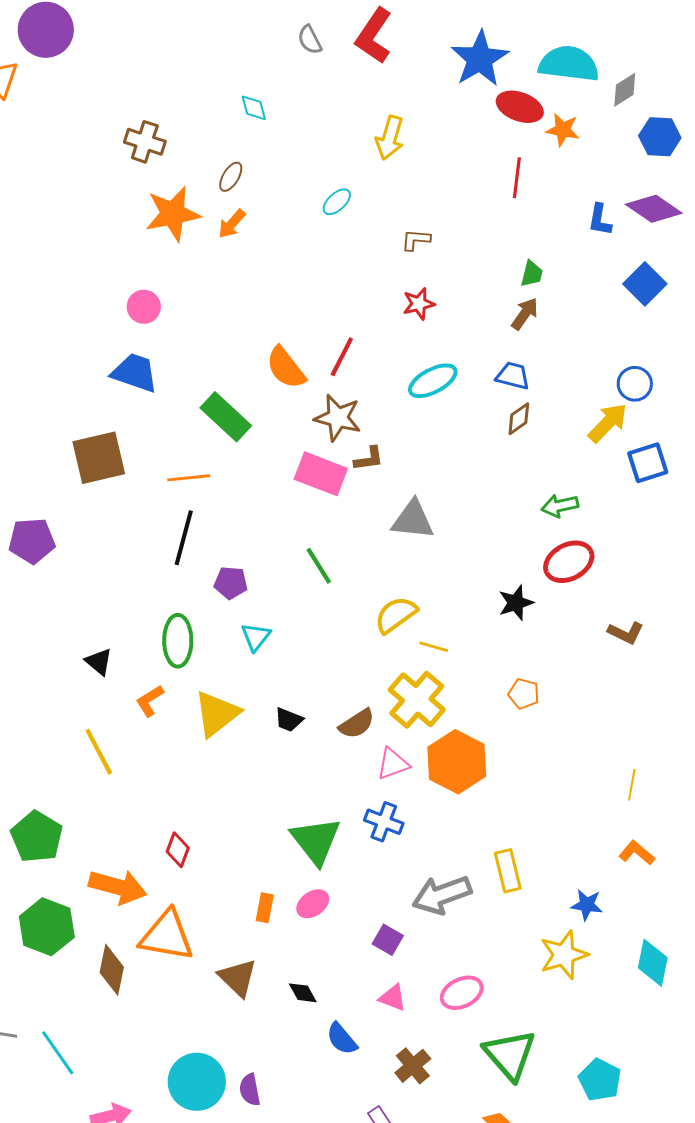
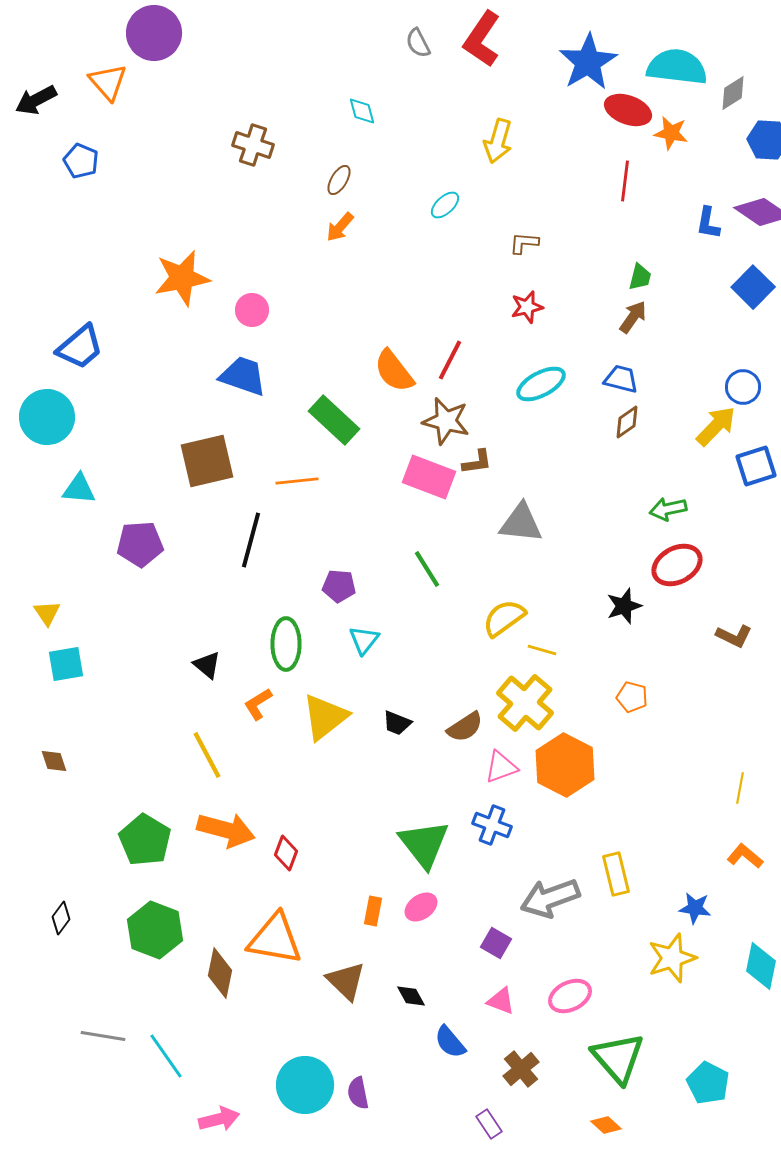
orange star: (173, 214) -> (182, 278), moved
black line: (184, 538) -> (251, 540), moved
orange arrow: (118, 887) -> (226, 830), moved

